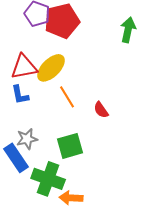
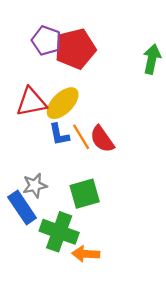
blue L-shape: (20, 95) -> (59, 134), moved
red semicircle: (101, 110) -> (102, 139), moved, size x1.4

